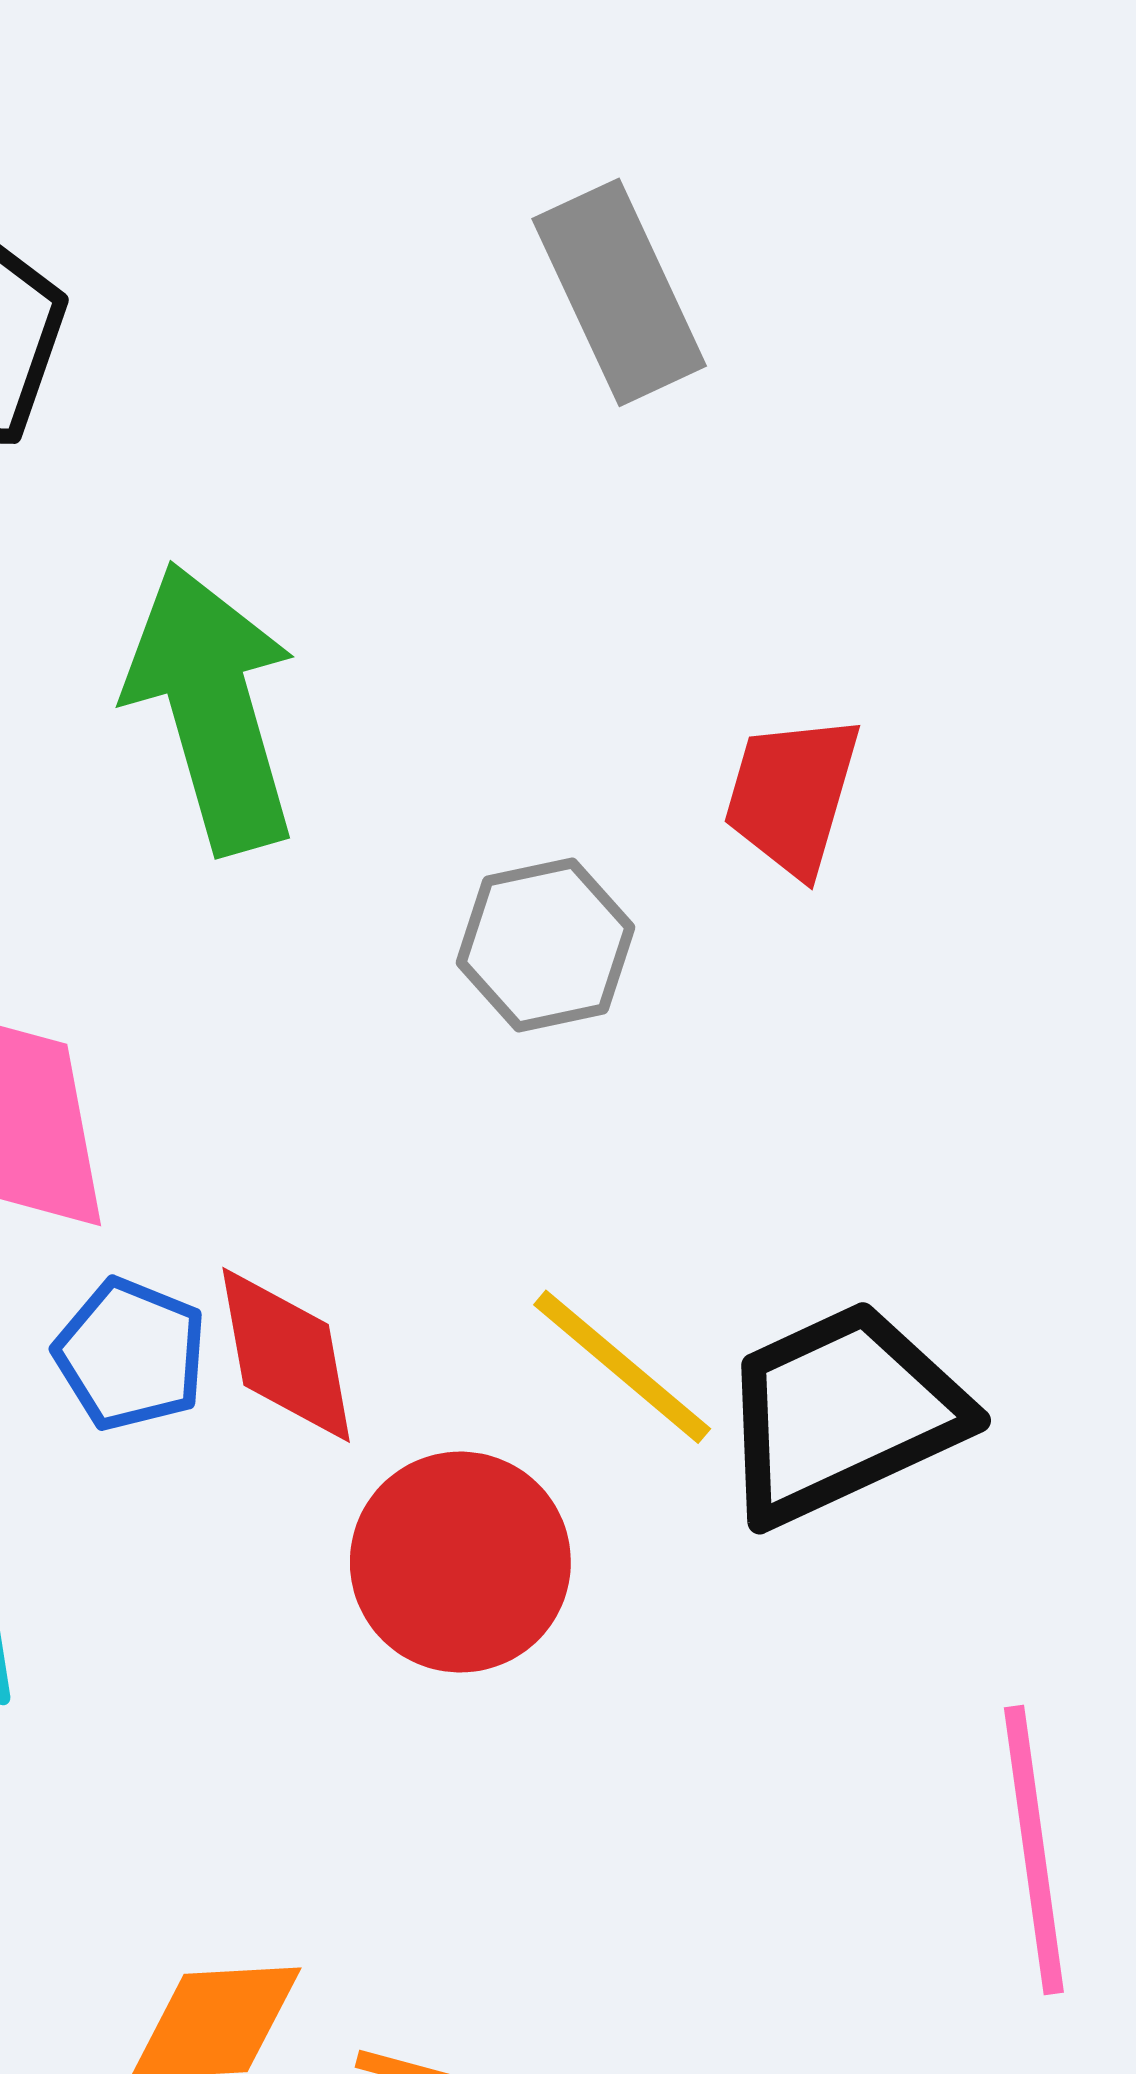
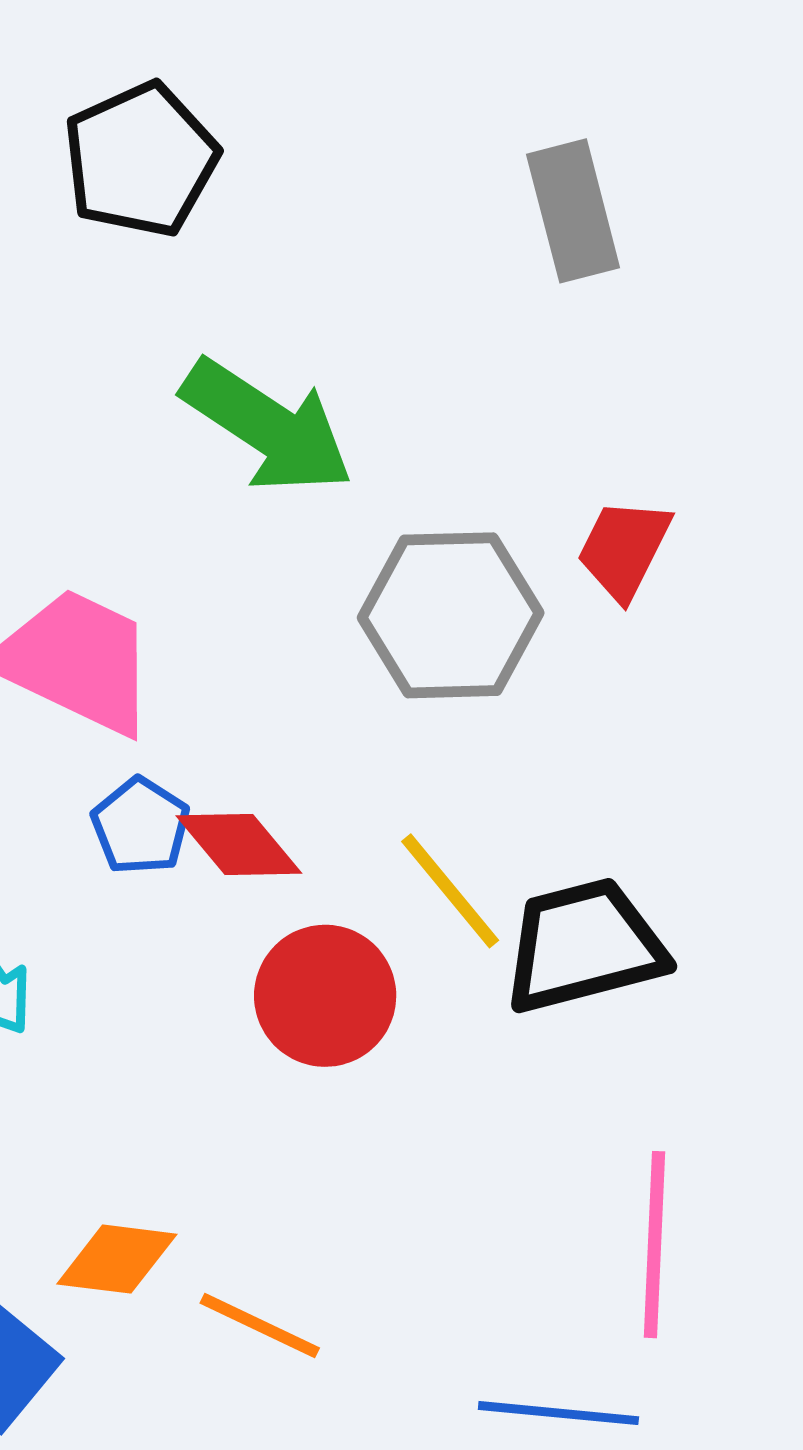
green arrow: (212, 708) -> (267, 426), turned 129
gray hexagon: (546, 945) -> (451, 615), size x1.6
red diamond: (286, 1355) -> (239, 844), turned -40

